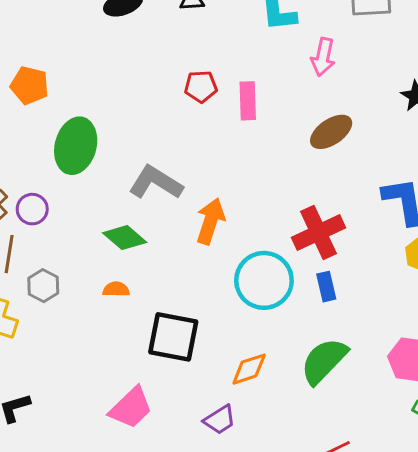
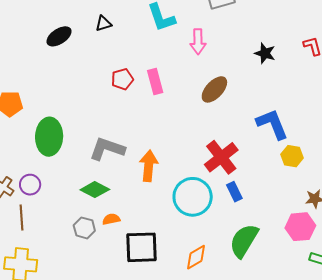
gray hexagon: (43, 286) -> (84, 228), moved
orange semicircle: (116, 289) -> (111, 219), moved

